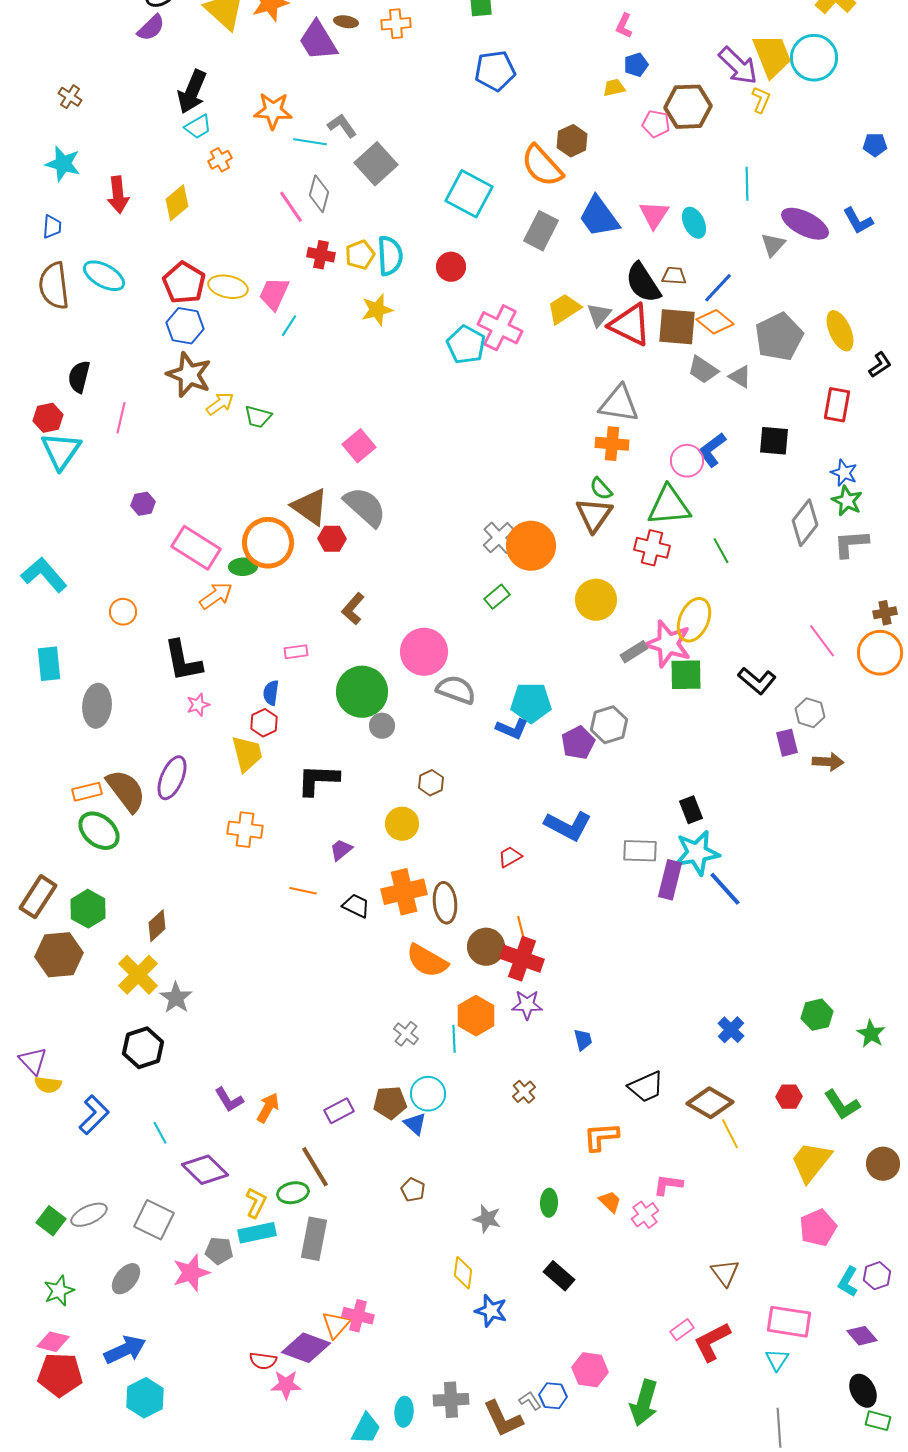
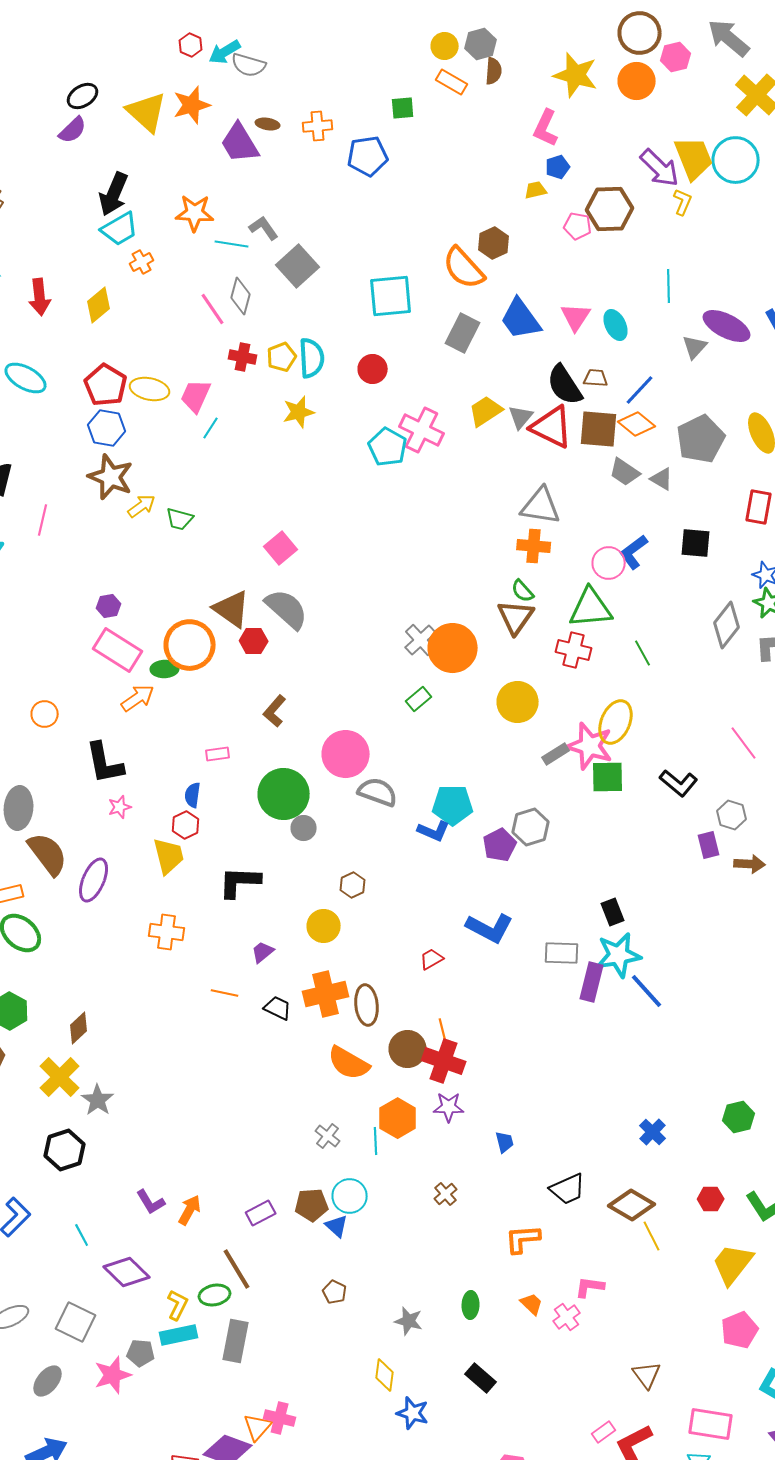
pink L-shape: (624, 26) -> (546, 128), size x1.5
blue pentagon: (495, 71) -> (368, 156), moved
cyan trapezoid: (198, 127) -> (120, 229), size x1.4
cyan square: (469, 194) -> (391, 296), turned -33
purple hexagon: (143, 504) -> (109, 606), moved
brown semicircle: (126, 791) -> (48, 854), moved

